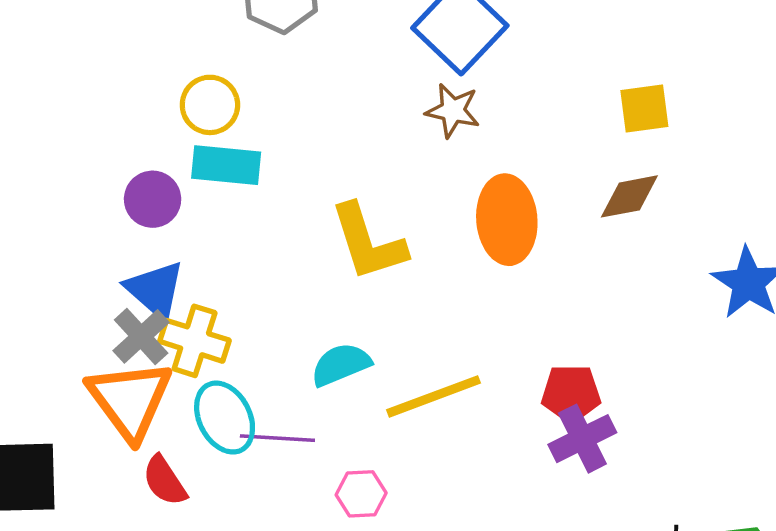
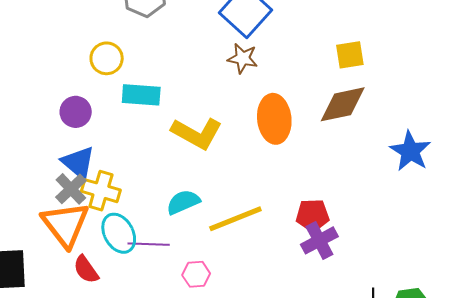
cyan rectangle: (226, 165) -> (141, 95), moved
brown diamond: (629, 196) -> (343, 104), size x1.4
yellow L-shape: (368, 242) -> (197, 133), turned -42

